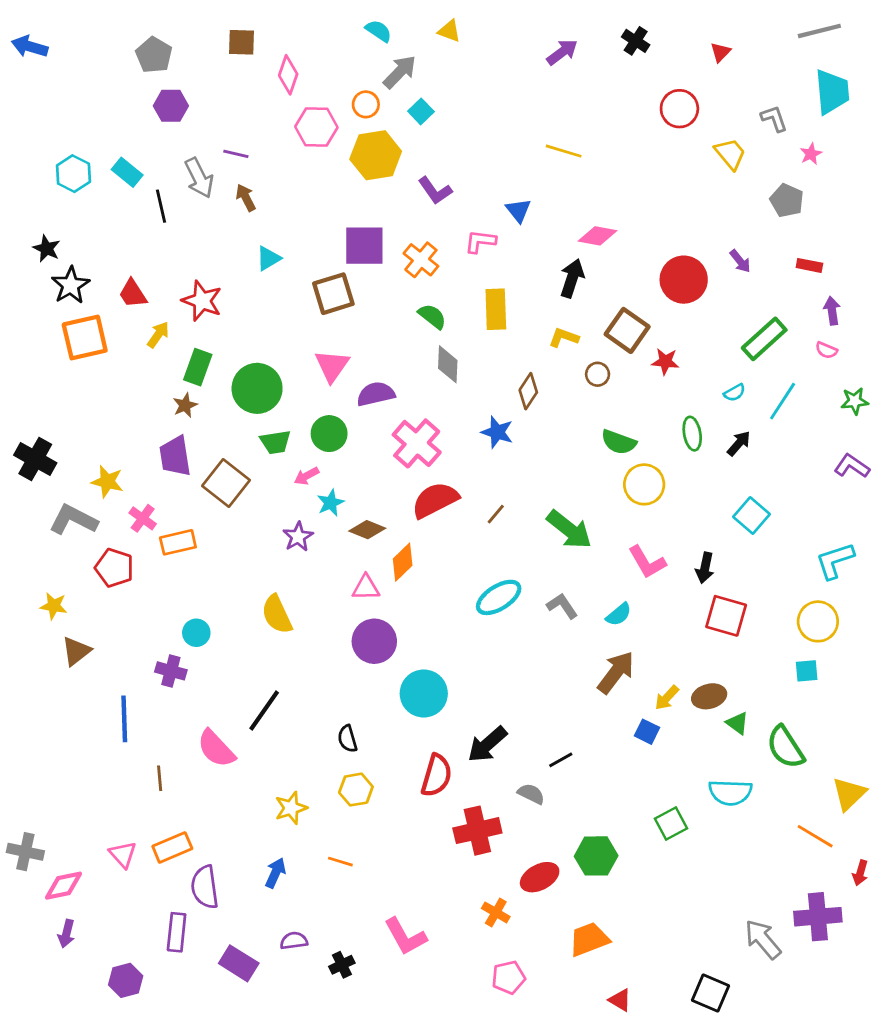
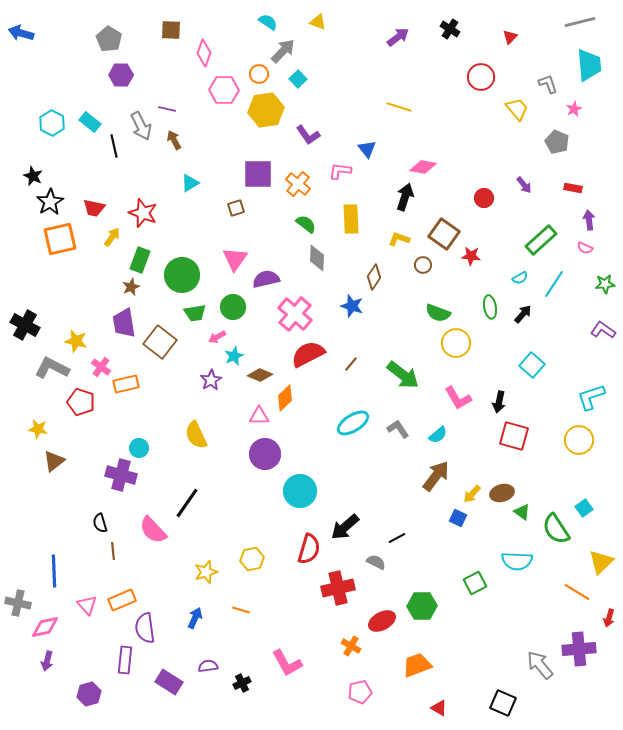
red circle: (684, 280) -> (484, 198), size x0.6
red trapezoid: (133, 294) -> (94, 208), turned -45
brown square: (333, 294) -> (236, 208), size x0.6
purple cross: (171, 671) -> (121, 475), size x1.4
cyan square: (807, 671) -> (584, 508), moved, turned -30
blue line: (124, 719) -> (54, 571), moved
black semicircle: (347, 739) -> (100, 523), moved

